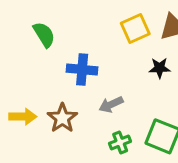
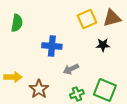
green semicircle: (44, 35) -> (17, 23), moved, turned 42
brown star: (62, 118) -> (39, 89), moved

